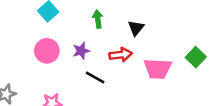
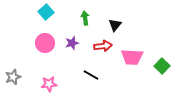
green square: (196, 57) -> (162, 66), moved
black line: (95, 78) -> (91, 75), moved

